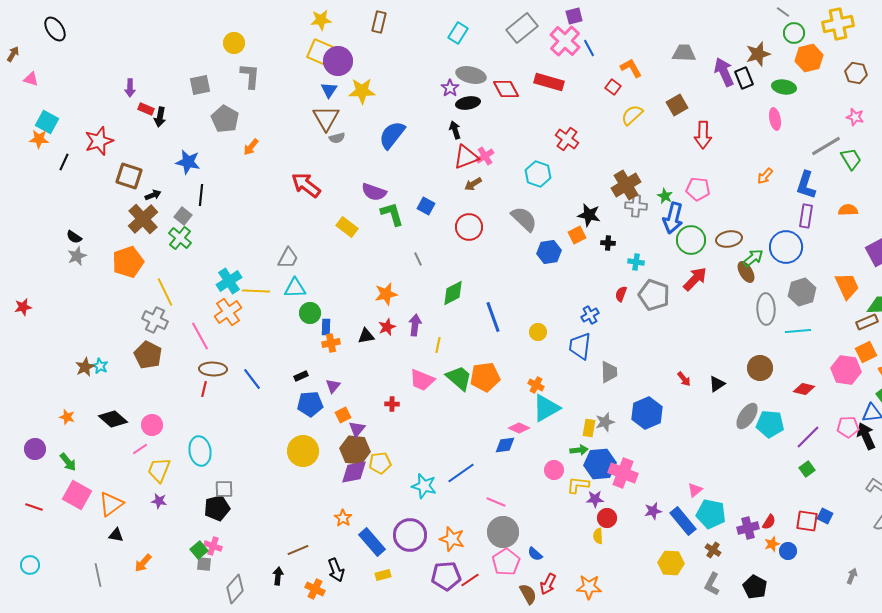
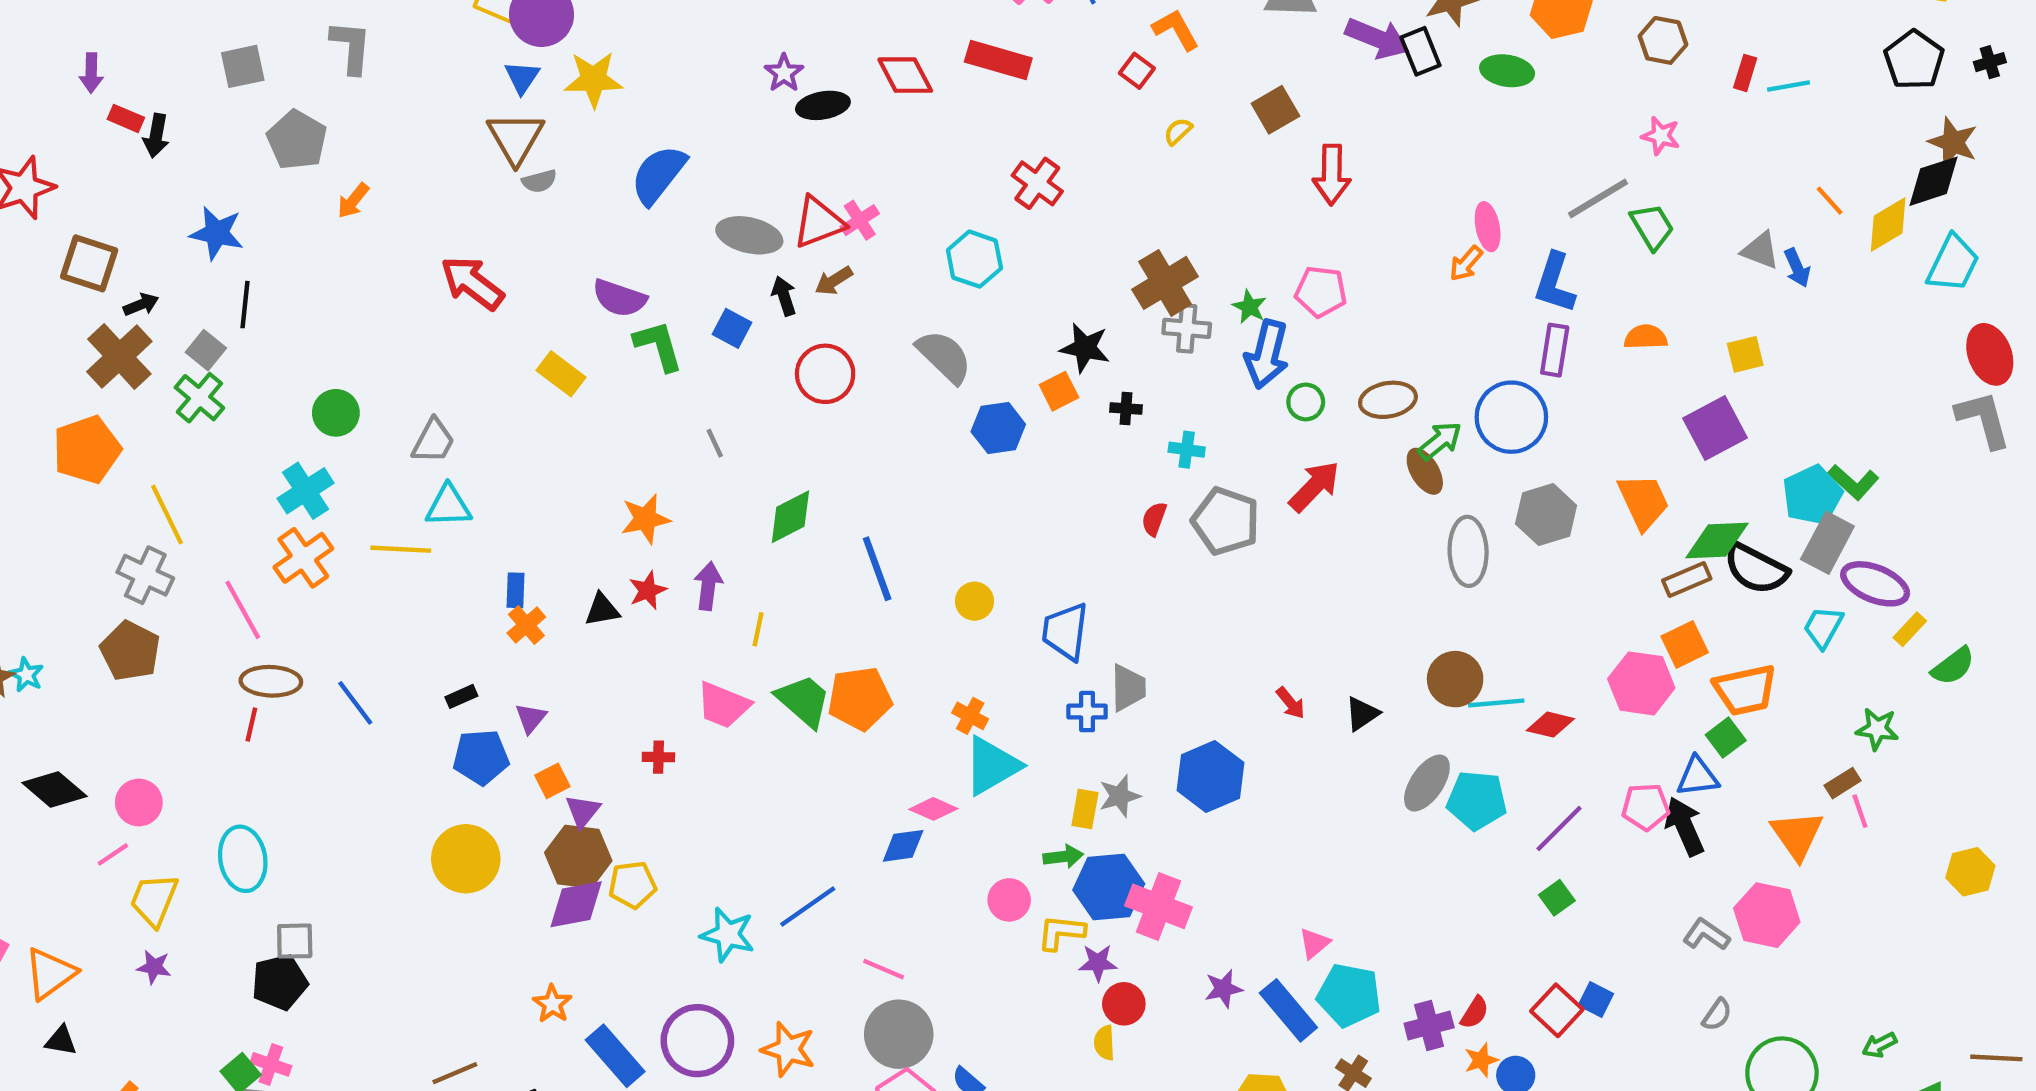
purple arrow: (724, 72) -> (1377, 38), turned 136
gray ellipse: (471, 75) -> (749, 235), moved
yellow semicircle: (632, 115) -> (1178, 131), size x0.6
pink ellipse: (775, 119) -> (1488, 227), moved
black arrow: (455, 130) -> (784, 296), moved
green circle: (691, 240) -> (1306, 402), size x0.6
yellow line: (256, 291) -> (401, 549), moved
green circle: (310, 313) -> (336, 413), moved
blue cross: (590, 315) -> (1087, 712), moved, turned 30
cyan line: (798, 331) -> (1496, 703), moved
orange cross: (331, 343) -> (526, 625), turned -30
red square: (807, 521) -> (1557, 1010), turned 35

